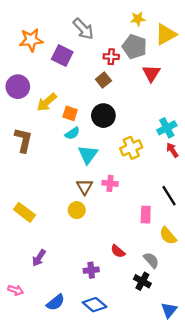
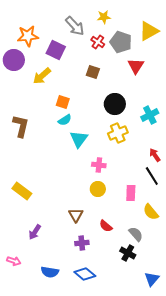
yellow star: (138, 19) -> (104, 17), moved
red cross: (111, 57) -> (98, 42), moved, turned 32
brown square: (103, 80) -> (93, 72), turned -32
purple circle: (18, 87) -> (14, 60), moved
yellow arrow: (47, 102) -> (42, 76), moved
black circle: (103, 116) -> (115, 104), moved
red arrow: (172, 150) -> (155, 155), moved
brown triangle: (85, 187) -> (76, 215), moved
yellow circle: (77, 210) -> (98, 189), moved
blue semicircle: (56, 302) -> (50, 272), turned 48

